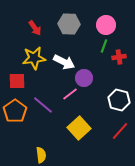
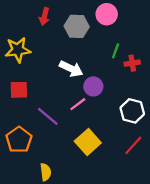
pink circle: (106, 25) -> (107, 14), moved
red arrow: (35, 28) -> (44, 16), moved, turned 49
yellow star: (34, 58) -> (18, 50), moved
orange pentagon: (15, 111) -> (19, 140), moved

